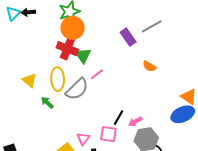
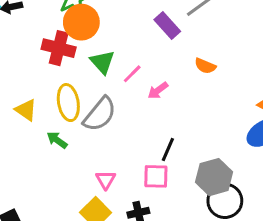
red cross: (67, 49) -> (59, 48), moved
pink line: (97, 74) -> (132, 74), moved
pink arrow: (135, 122) -> (158, 90), moved
pink triangle: (83, 139) -> (106, 180), moved

